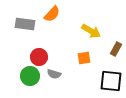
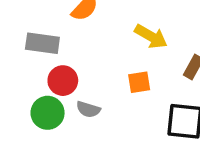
gray rectangle: (25, 24) -> (42, 43), moved

